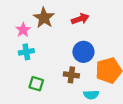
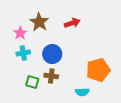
blue circle: (83, 52) -> (52, 54), moved
brown cross: (71, 75) -> (51, 76), moved

